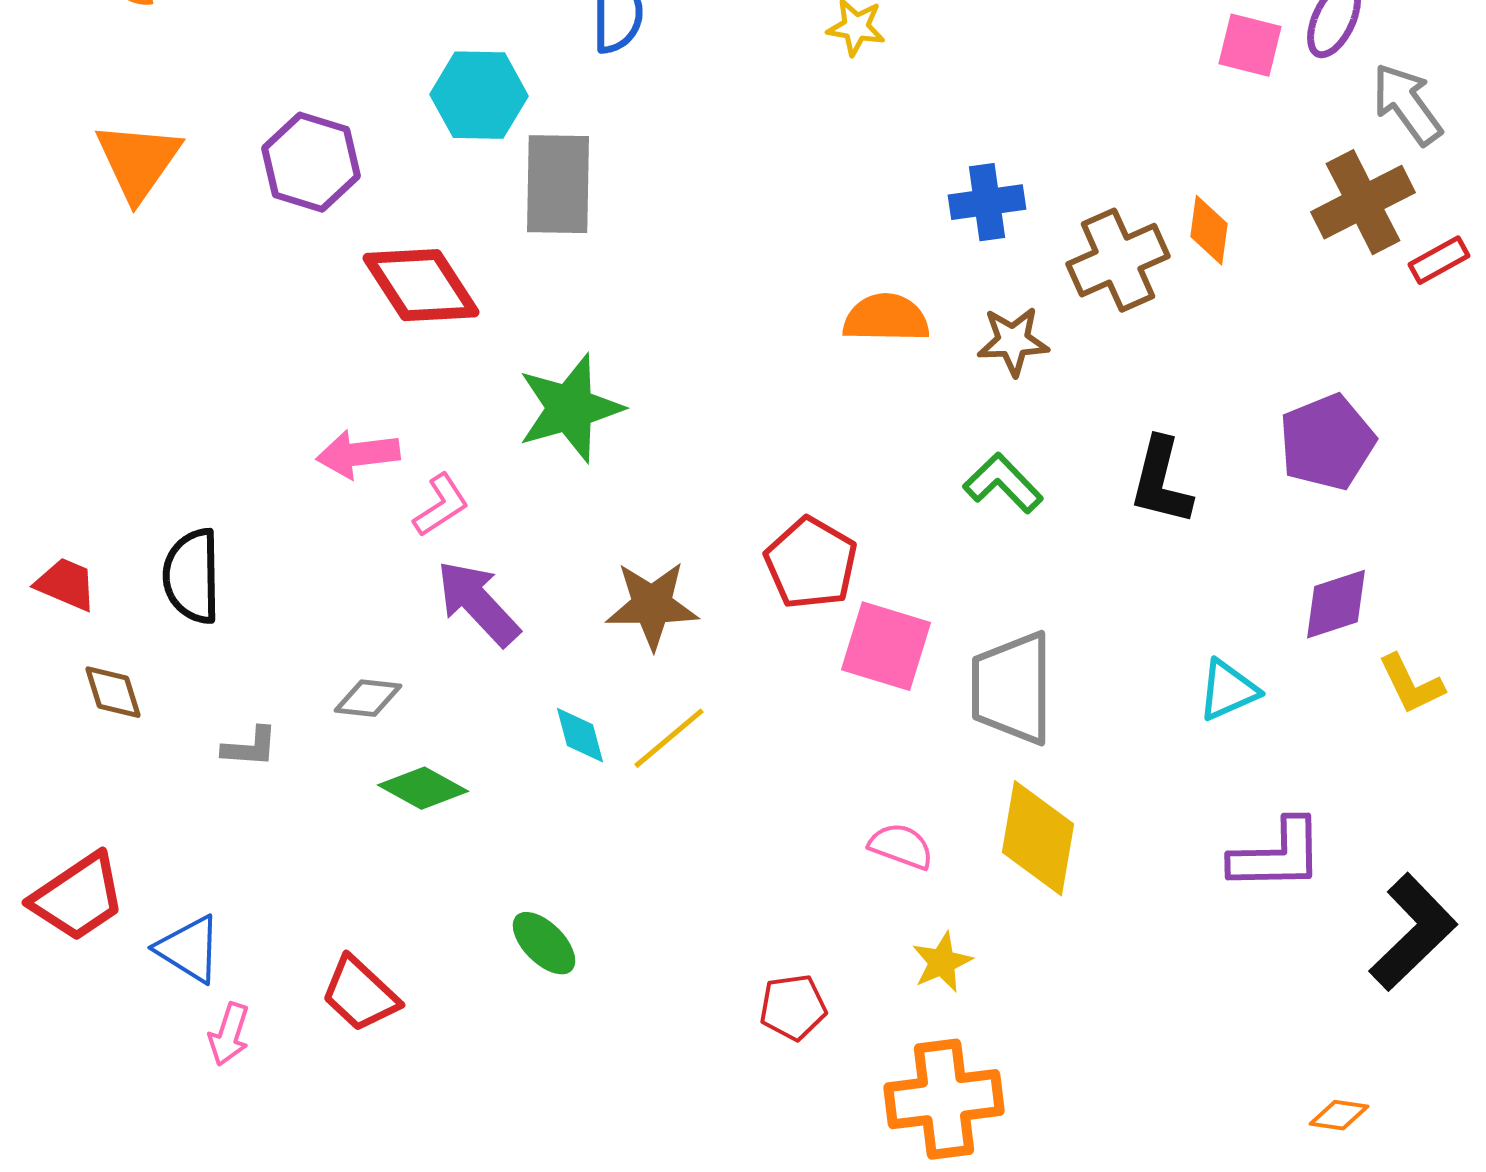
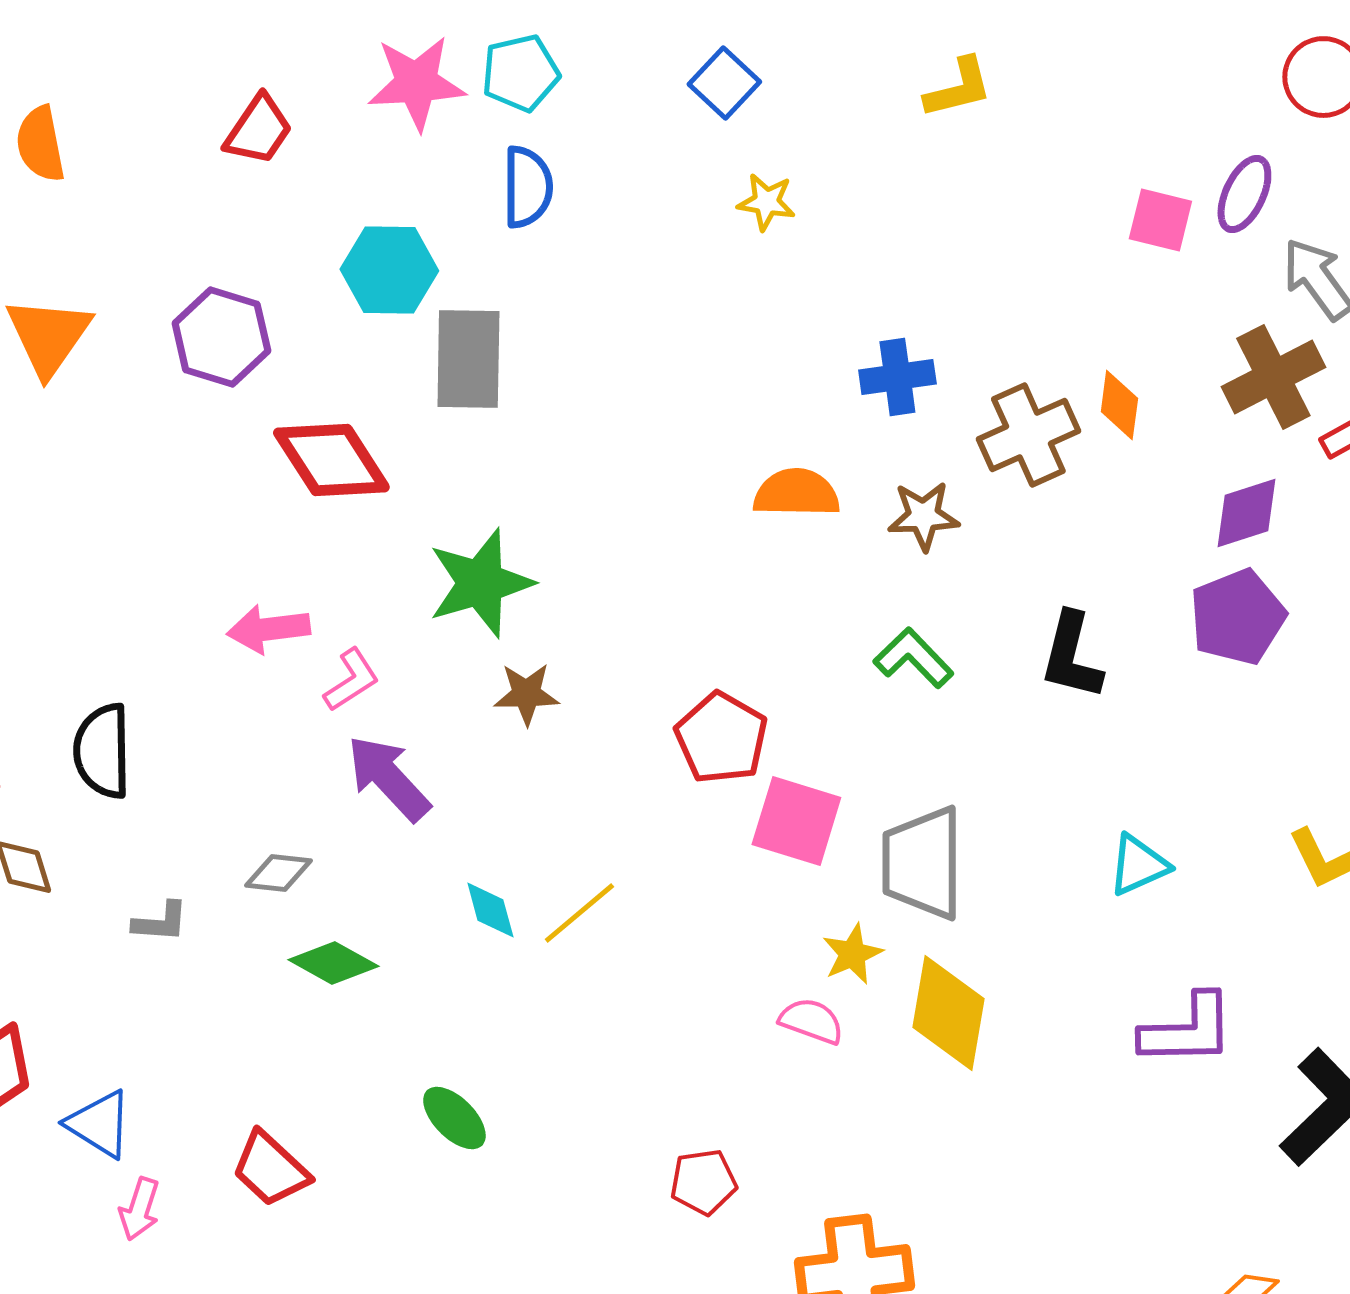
purple diamond: (1336, 604) -> (1246, 513), moved
brown star: (652, 605) -> (526, 694), moved, size x0.7
yellow star: (942, 962) -> (852, 954), moved

